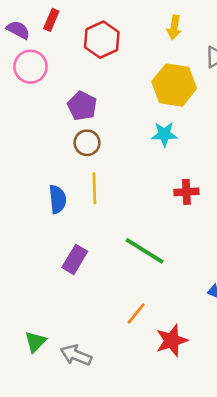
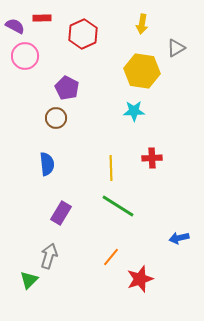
red rectangle: (51, 20) -> (42, 18), turned 66
brown circle: (87, 143) -> (56, 118), moved
yellow line: (94, 188) -> (111, 168), moved
gray arrow: (76, 355) -> (49, 256), moved, turned 85

